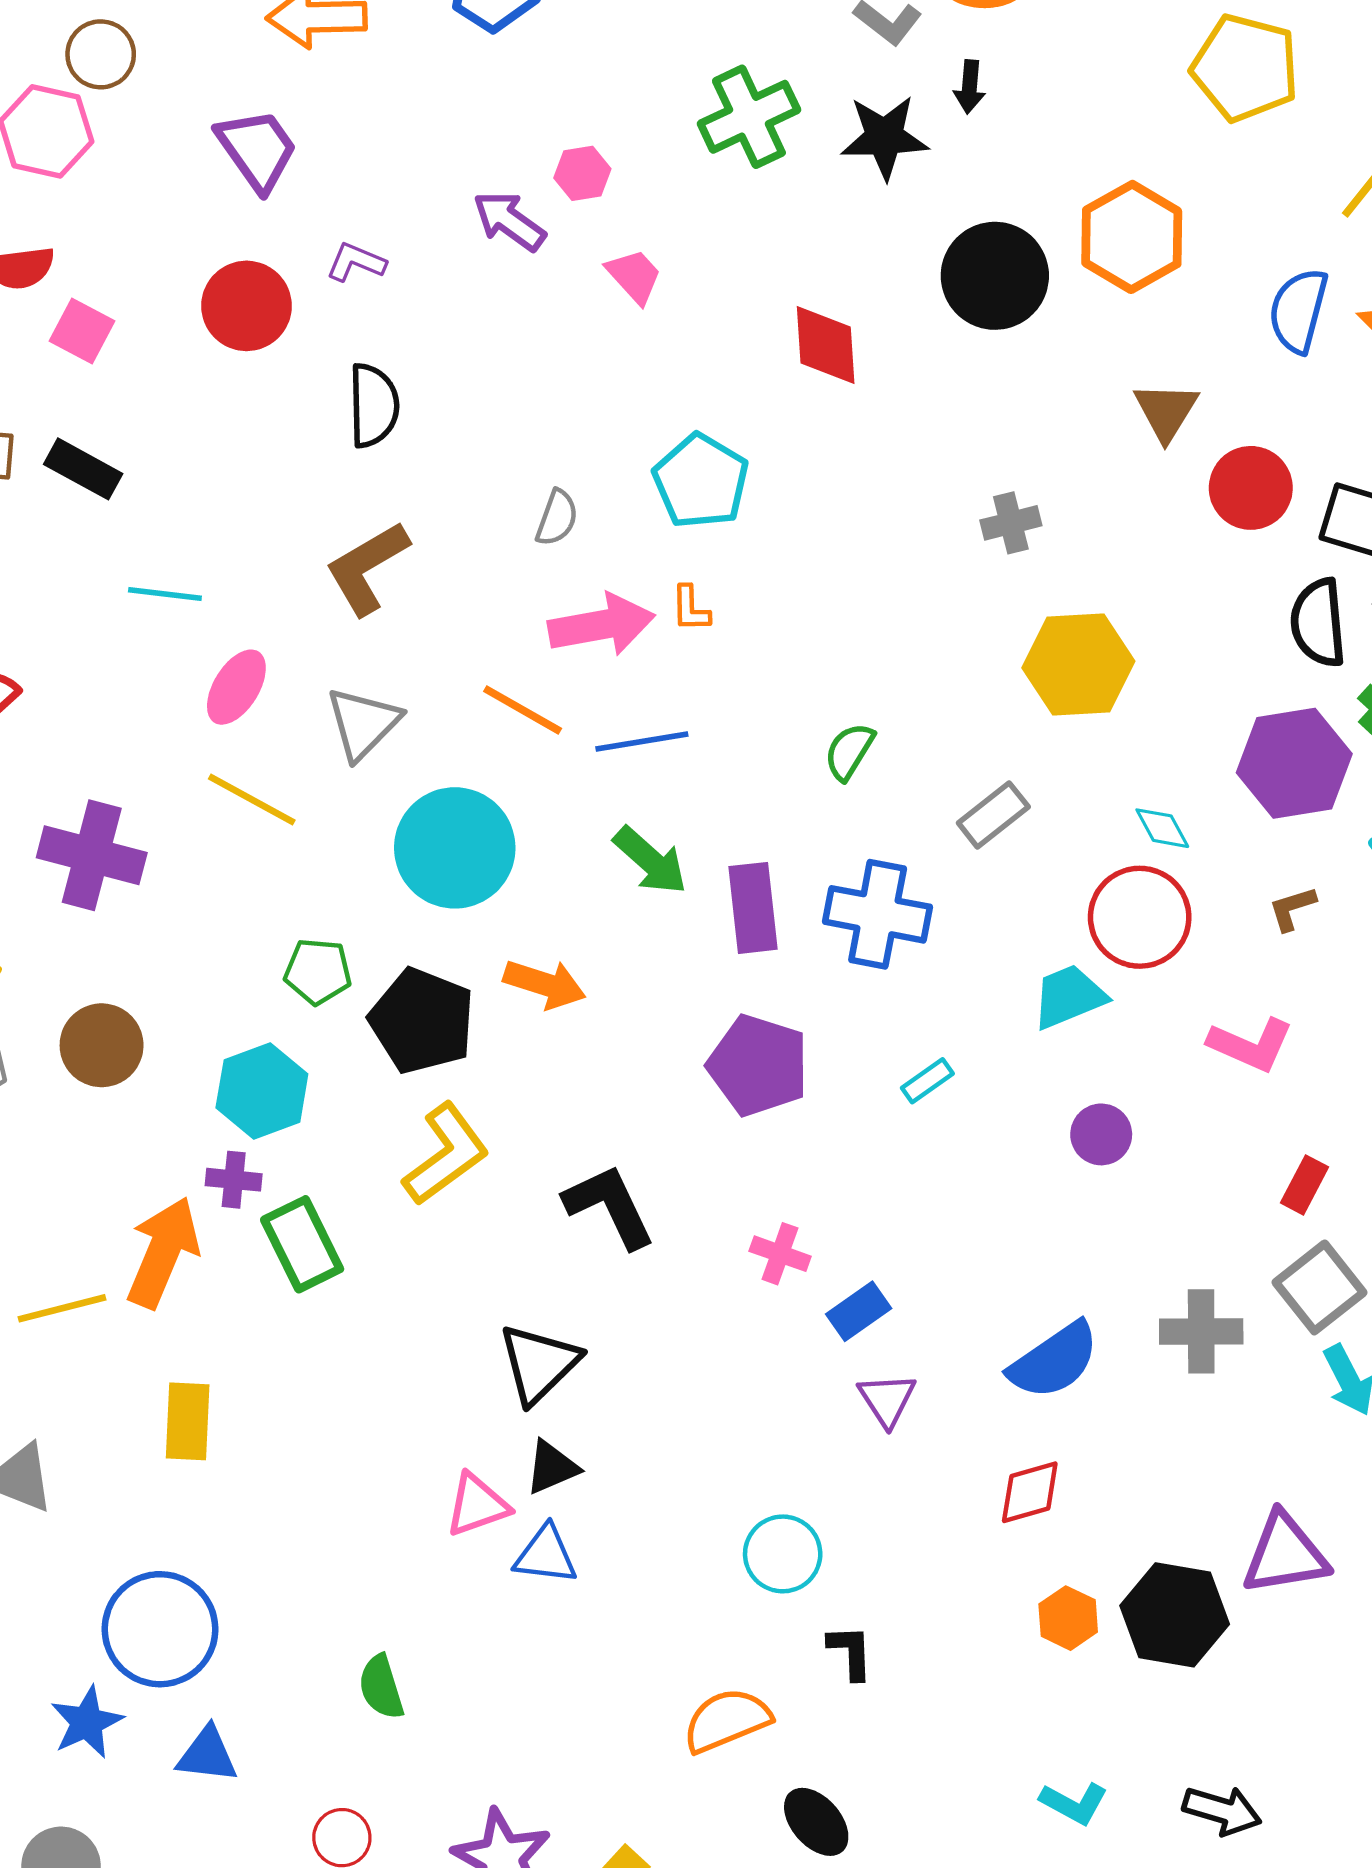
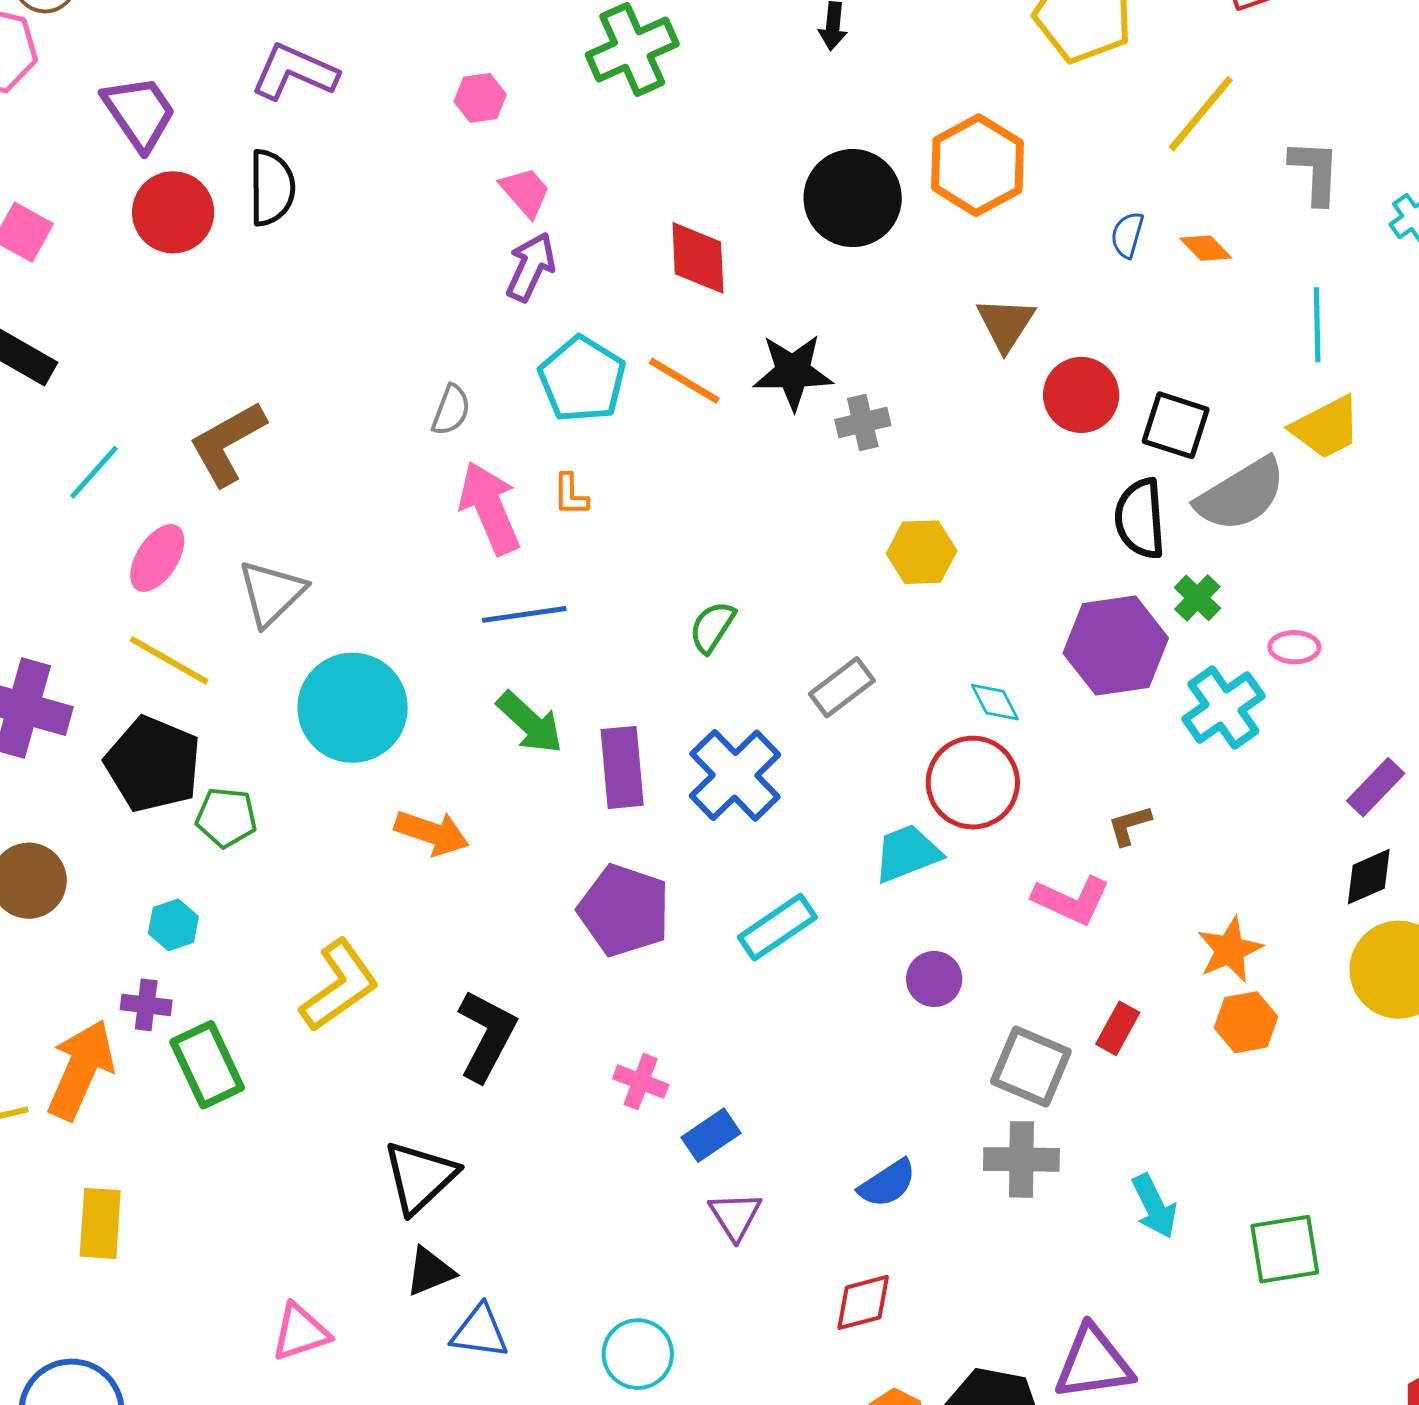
black star: (884, 137) -> (793, 372), moved
purple trapezoid: (257, 150) -> (139, 113), moved
purple arrow: (509, 221) -> (531, 267), moved, turned 78
purple L-shape: (356, 262) -> (294, 72), moved, size x1.6
blue semicircle: (1298, 311) -> (1127, 235), size x0.6
black semicircle: (373, 405) -> (272, 188), moved
brown L-shape: (367, 568) -> (227, 443), moved
cyan line: (165, 594) -> (94, 472), turned -56
pink arrow: (601, 625) -> (490, 508), turned -104
yellow hexagon: (1078, 665) -> (922, 552), size x0.7
orange line: (523, 710) -> (684, 381), moved
brown L-shape: (1292, 908) -> (1129, 825), moved
blue cross: (878, 914) -> (735, 775), turned 34
black pentagon: (422, 1021) -> (153, 764), moved
cyan rectangle: (927, 1081) -> (777, 927), size x1.6
cyan hexagon: (262, 1091) -> (173, 925), size x0.6
black L-shape: (609, 1206) -> (487, 1035), turned 52
gray square: (1320, 1287) -> (1031, 1067), moved, turned -30
blue semicircle: (1054, 1361) -> (887, 1183), size x0.7
pink triangle: (477, 1505) -> (300, 1332), moved
blue triangle: (546, 1555) -> (480, 1332), moved

